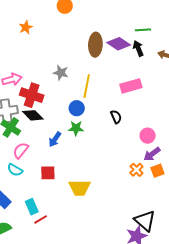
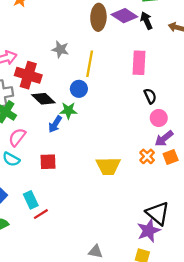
pink rectangle: (131, 86) -> (139, 63), turned -70
black diamond: (33, 115) -> (43, 99), moved
black semicircle: (116, 117) -> (150, 96), moved
green star: (76, 128) -> (68, 111), moved
yellow trapezoid: (80, 188) -> (108, 166), moved

